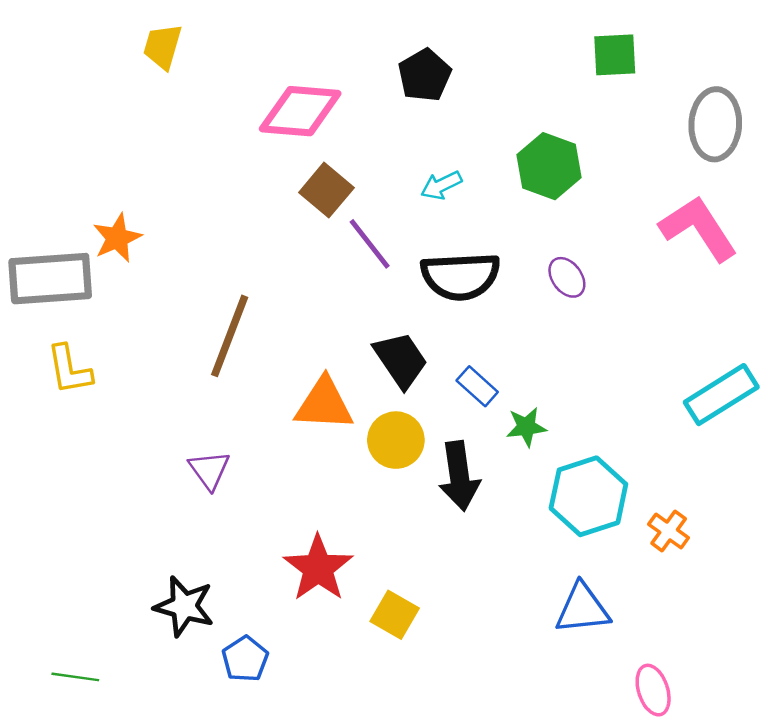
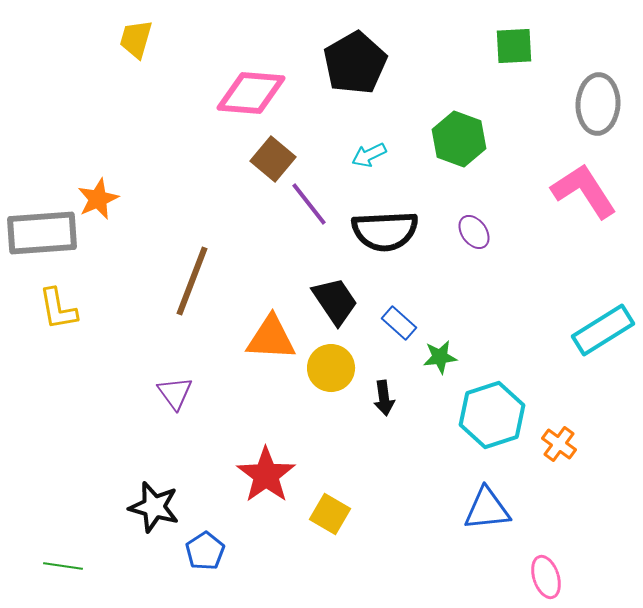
black pentagon: (425, 75) -> (355, 63), size x1.4
black arrow: (459, 476) -> (384, 398), size x0.6

